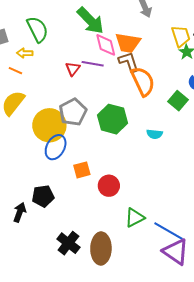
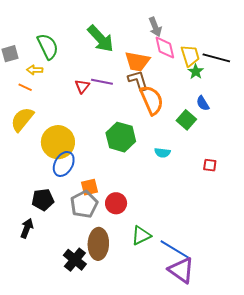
pink diamond: (106, 45) -> (165, 48), moved
gray pentagon: (73, 112) -> (84, 204), moved
black pentagon: (43, 196) -> (43, 200), moved
brown ellipse: (101, 249) -> (98, 244), moved

